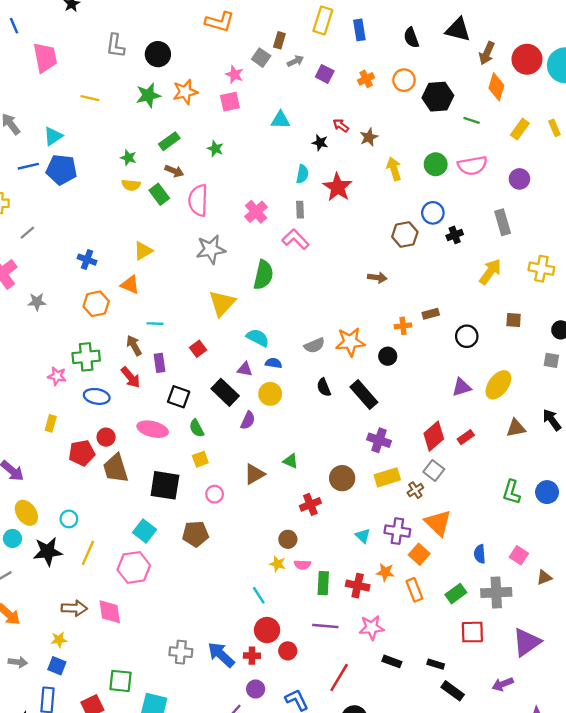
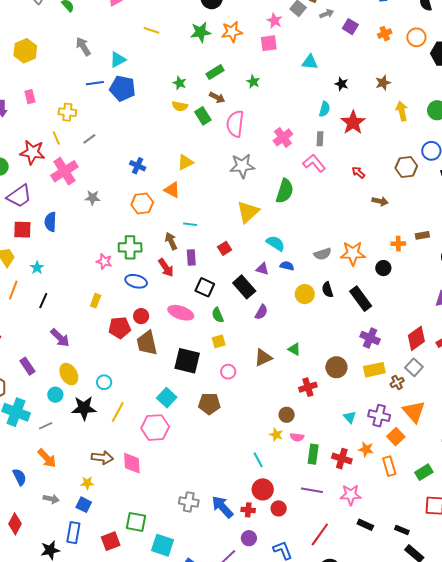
red arrow: (341, 126) -> (358, 172), moved
yellow circle: (270, 394) -> (305, 294), moved

